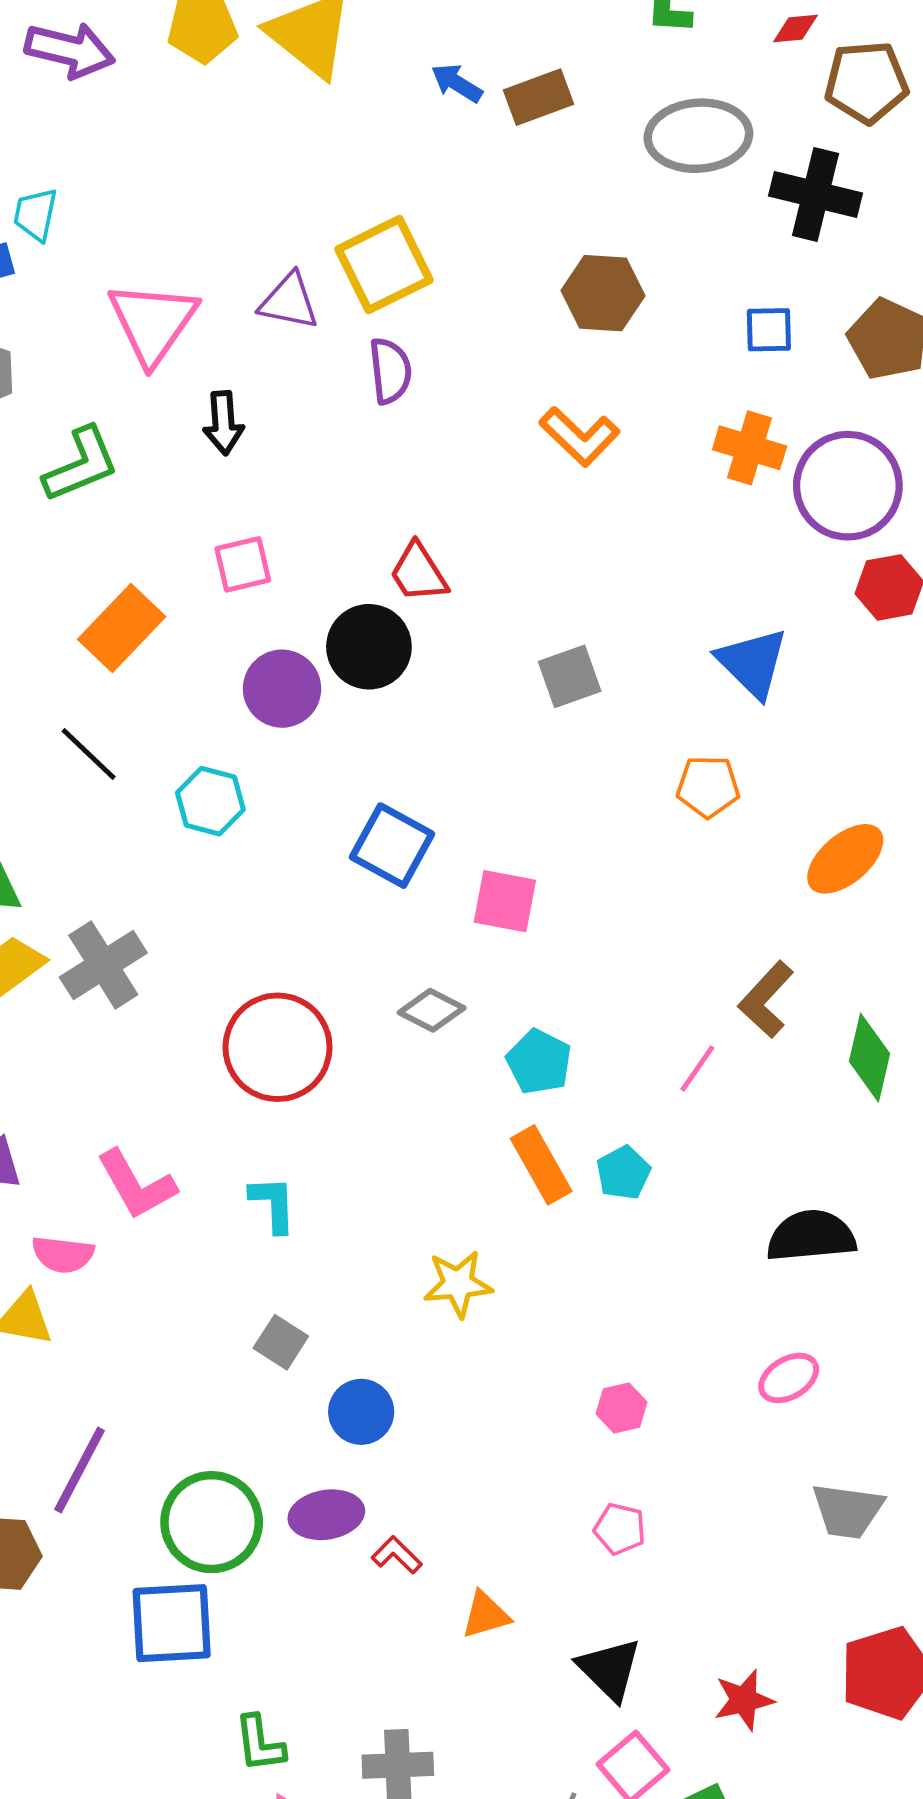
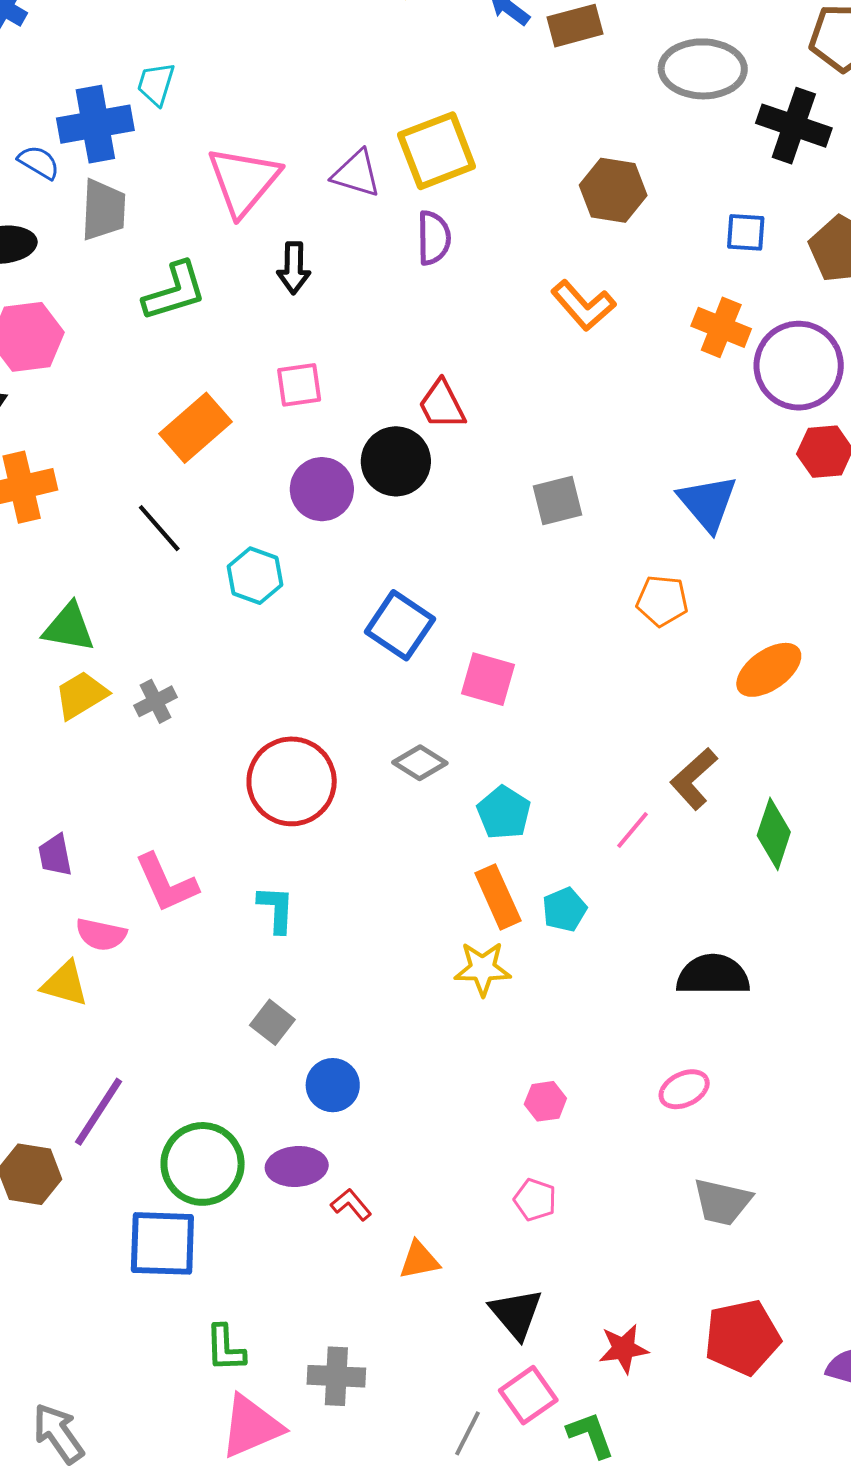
gray cross: (103, 965) -> (156, 701), size x0.6
yellow star: (458, 1284) -> (483, 969), moved

